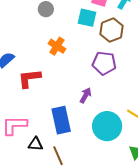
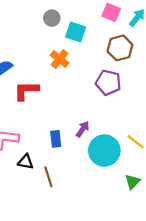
cyan square: (87, 18) -> (76, 32), moved
purple arrow: (86, 95) -> (83, 129), moved
blue rectangle: (61, 120) -> (56, 139), size x0.6

